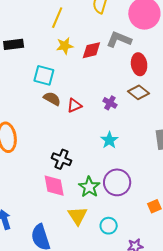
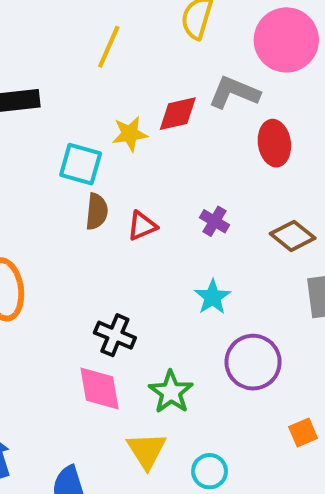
yellow star: (65, 46) -> (130, 134), moved
brown diamond: (139, 92) -> (293, 236), moved
brown semicircle: (52, 99) -> (97, 212), turned 66
purple circle: (117, 182) -> (253, 362), moved

